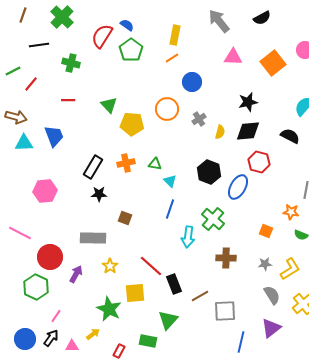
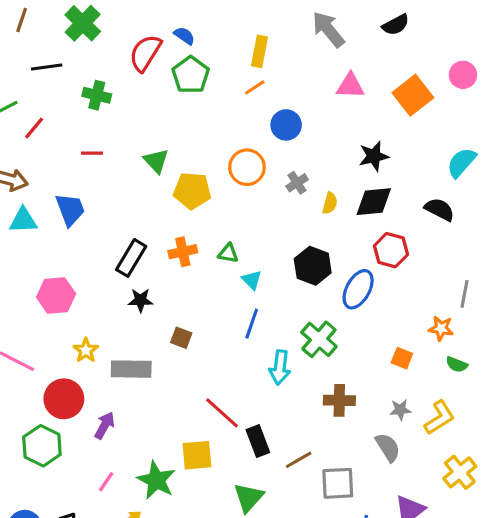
yellow star: (110, 266) -> (86, 350), moved
gray semicircle: (272, 295) -> (388, 447), moved
pink line: (56, 316) -> (106, 482), moved

